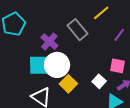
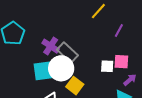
gray rectangle: (77, 30) -> (67, 52), moved
white square: (99, 81) -> (107, 66), moved, turned -32

